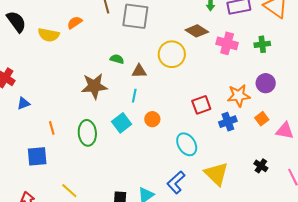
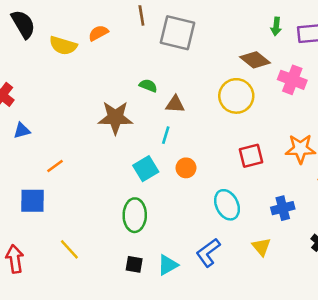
yellow circle: (172, 54) -> (236, 96), moved
blue cross: (228, 122) -> (283, 208), moved
orange line: (52, 128) -> (55, 166), turned 64
green ellipse: (87, 133) -> (135, 215), moved
yellow triangle: (216, 174) -> (261, 247), size x0.6

